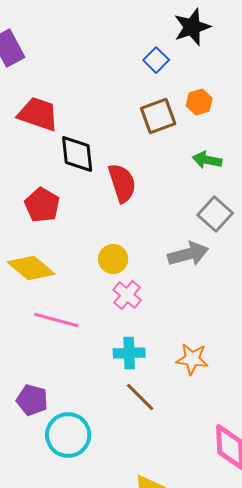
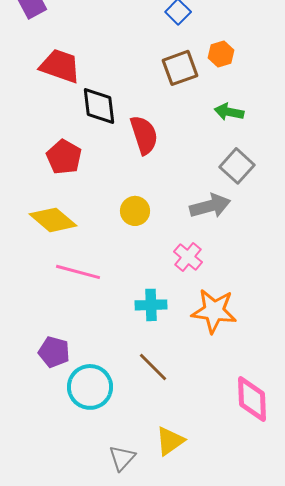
pink cross: (127, 295) -> (188, 257), moved
orange star: (192, 359) -> (214, 311), size x1.4
brown line: (140, 397) -> (153, 367), moved

